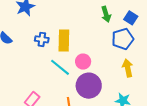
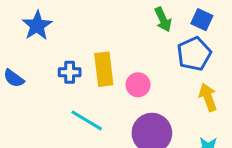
pink circle: (83, 62) -> (138, 85), moved
cyan line: (60, 67) -> (87, 120), moved

